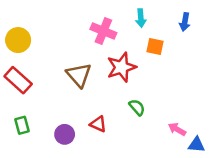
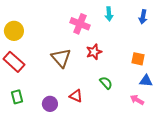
orange square: (155, 47) -> (138, 59), moved
red star: (121, 67) -> (94, 52), size x0.7
blue triangle: (196, 145) -> (146, 81), moved

